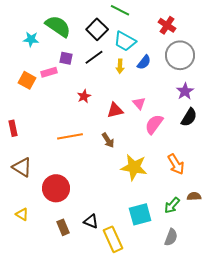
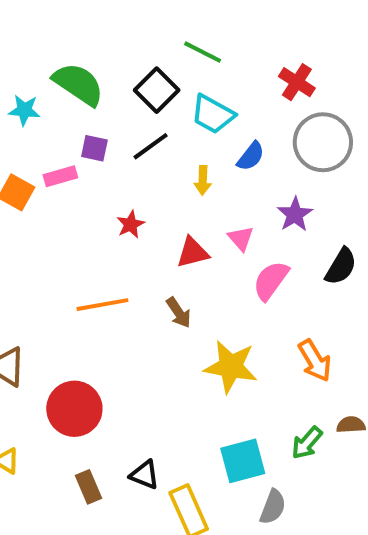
yellow arrow: (120, 66) -> (203, 180), moved
purple star: (185, 91) -> (295, 214), moved
gray semicircle: (171, 237) -> (273, 507), moved

